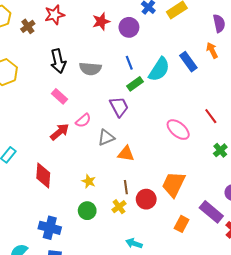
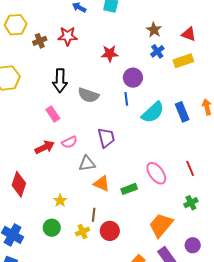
purple circle: (129, 27) -> (133, 78), moved
green rectangle: (135, 84) -> (129, 189), moved
orange trapezoid: (173, 184) -> (161, 225), moved

